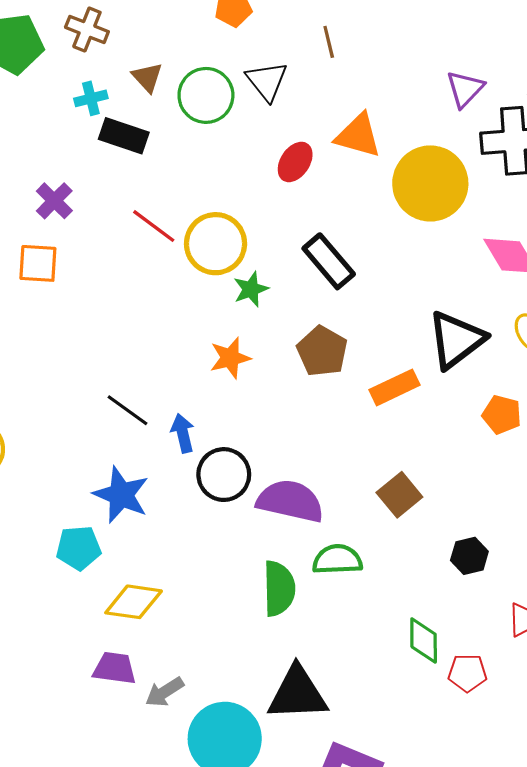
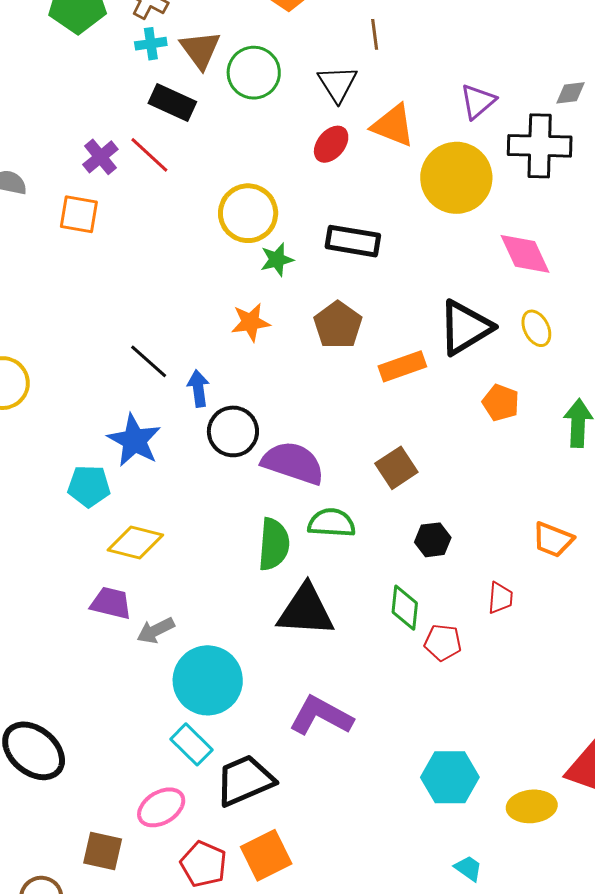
brown triangle: (147, 77) -> (200, 50), size x1.4
black triangle: (267, 81) -> (338, 84), moved
purple triangle: (465, 89) -> (478, 101), moved
cyan cross: (91, 98) -> (151, 44), moved
red line: (154, 226) -> (149, 155), moved
black rectangle: (329, 261) -> (353, 241), turned -46
black hexagon: (469, 556) -> (433, 540), moved
black triangle: (297, 694) -> (306, 610), moved

